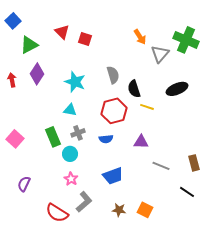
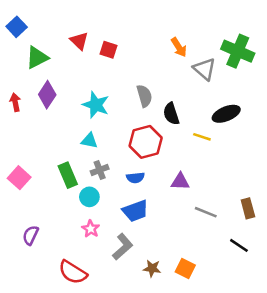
gray triangle: (160, 54) -> (204, 69), turned -30
yellow line: (147, 107) -> (202, 137), moved
blue trapezoid: (113, 176) -> (135, 211), moved
gray L-shape: (84, 202) -> (123, 247), moved

